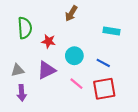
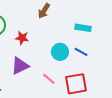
cyan circle: (74, 56) -> (60, 52), moved
blue line: (103, 63) -> (81, 52), moved

